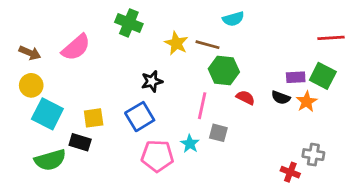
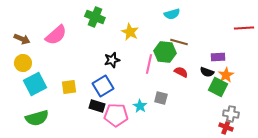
brown line: (208, 45) -> (179, 42), moved
green square: (323, 76) -> (218, 87), moved
pink line: (202, 106) -> (149, 64), moved
cyan square: (47, 114) -> (35, 84), turned 35
black rectangle: (80, 142) -> (97, 106), moved
red cross: (290, 172) -> (226, 127), moved

